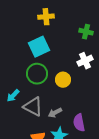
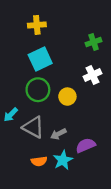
yellow cross: (46, 17) -> (37, 25), moved
green cross: (86, 32) -> (94, 42), turned -32
purple semicircle: (79, 123) -> (86, 145), turned 78

